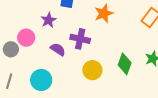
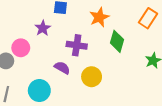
purple semicircle: (58, 49) -> (62, 68), moved
green diamond: (125, 64) -> (117, 41), moved

